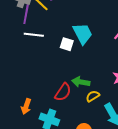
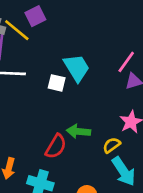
yellow semicircle: (93, 96) -> (112, 145), moved

